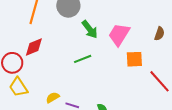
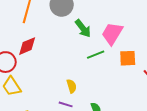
green line: (83, 59) -> (96, 55), moved
yellow semicircle: (53, 98) -> (72, 86), moved, turned 104

